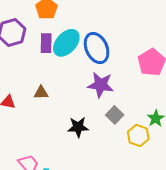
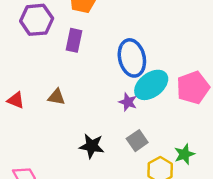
cyan ellipse: (66, 43) -> (151, 85), moved
purple star: (101, 85) -> (128, 102), size x0.6

